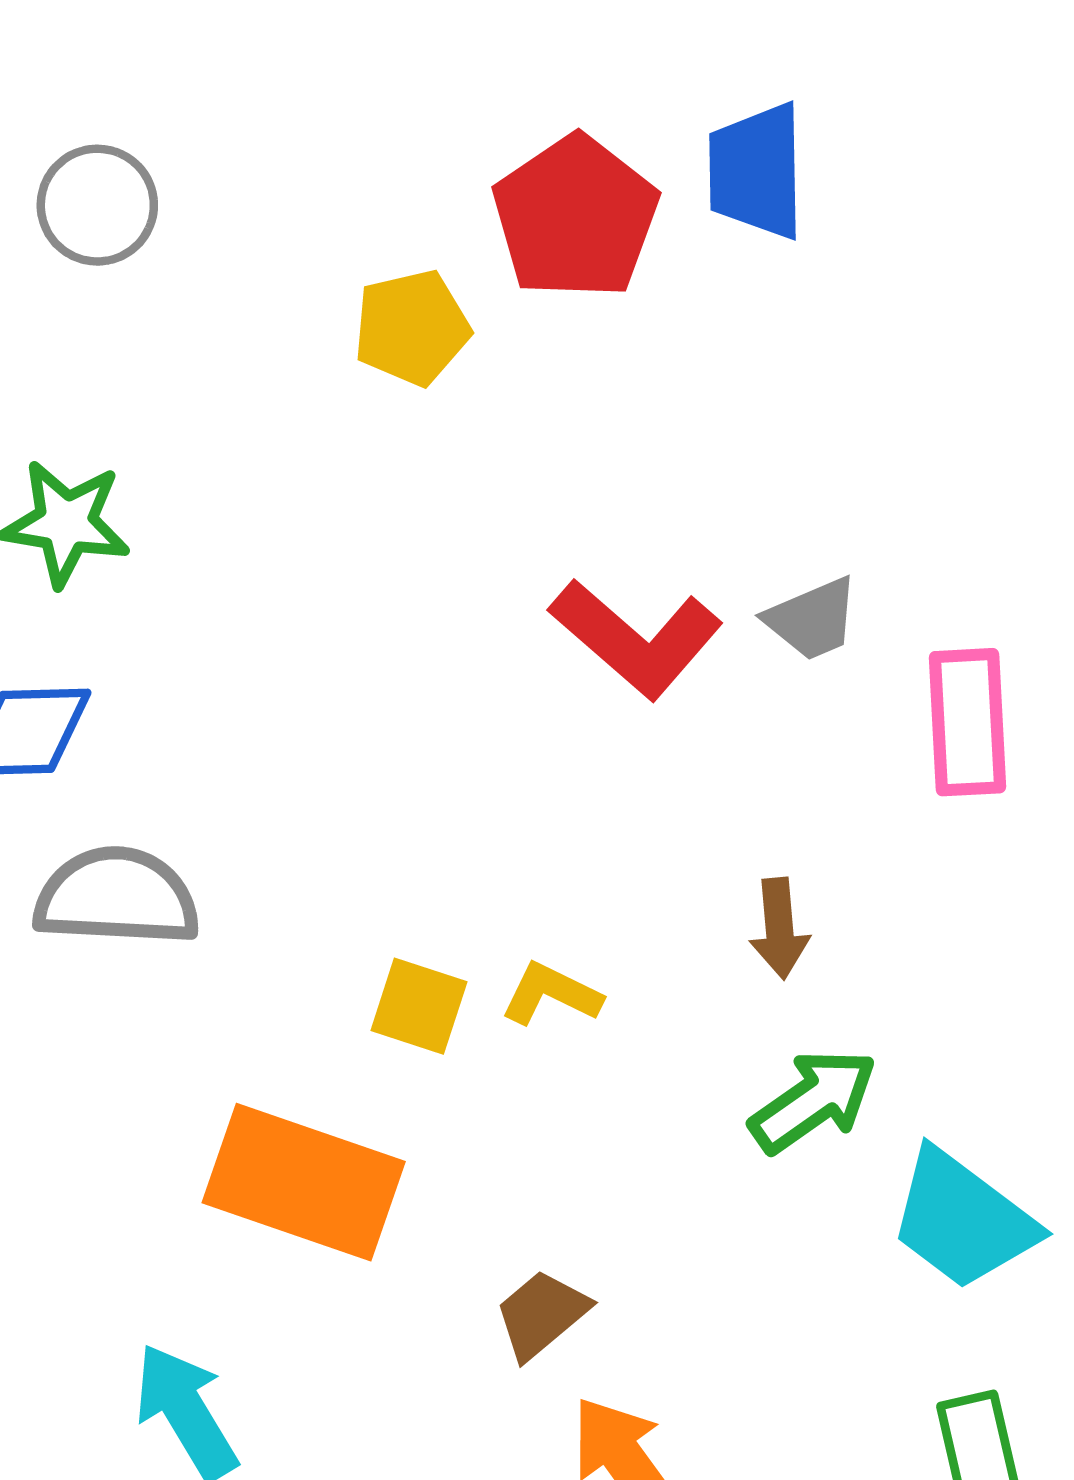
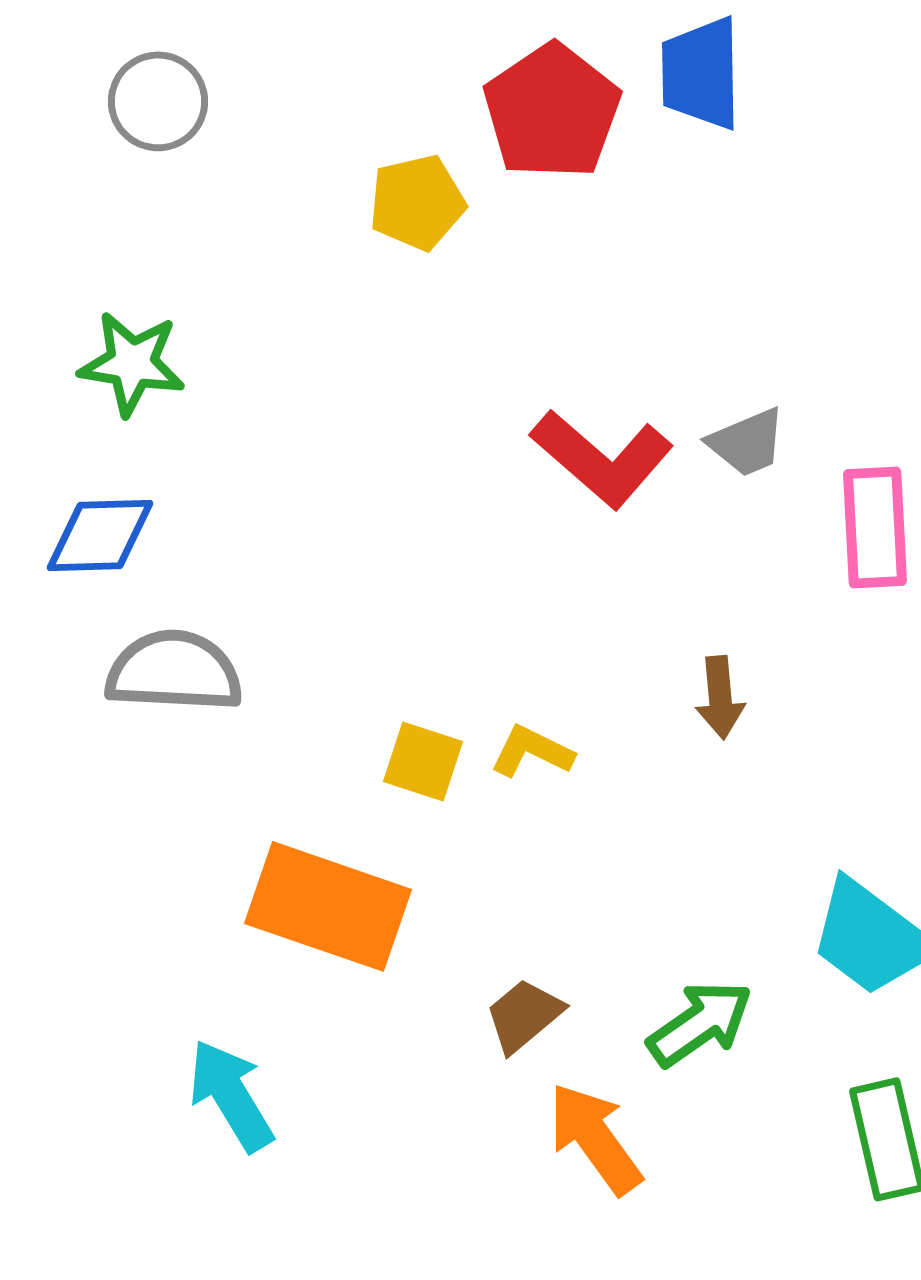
green arrow: (813, 1101) -> (700, 1023), moved

